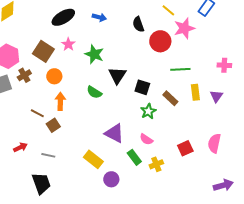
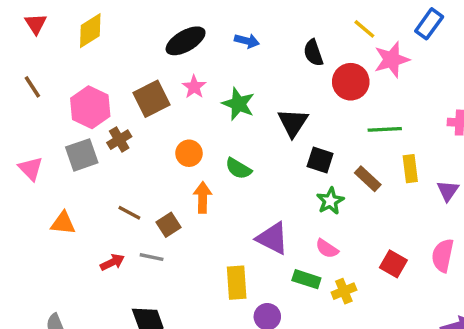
brown square: (43, 51) -> (152, 99), turned 30
black triangle: (117, 75) -> (293, 123), moved
orange circle: (54, 76) -> (189, 153), moved
purple triangle: (216, 96) -> (448, 191), moved
orange arrow: (60, 101) -> (203, 197), moved
brown line: (37, 113) -> (129, 213), moved
red square: (185, 148) -> (393, 264), turned -35
gray line: (48, 155) -> (152, 257), moved
green rectangle: (134, 157) -> (306, 279), turned -35
yellow rectangle: (93, 159) -> (237, 283), turned 48

